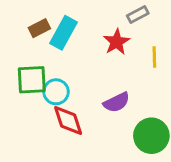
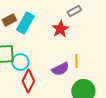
yellow line: (154, 57) -> (76, 61), moved
red diamond: (68, 121) -> (28, 81), turned 45

